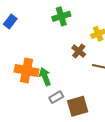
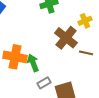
brown cross: (79, 51) -> (66, 38), size x1.6

